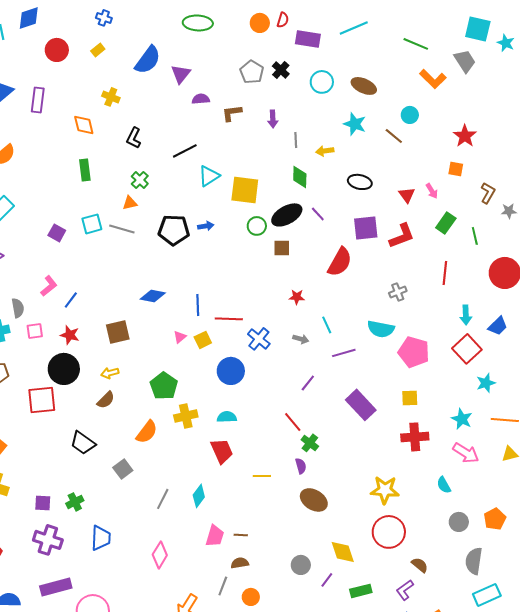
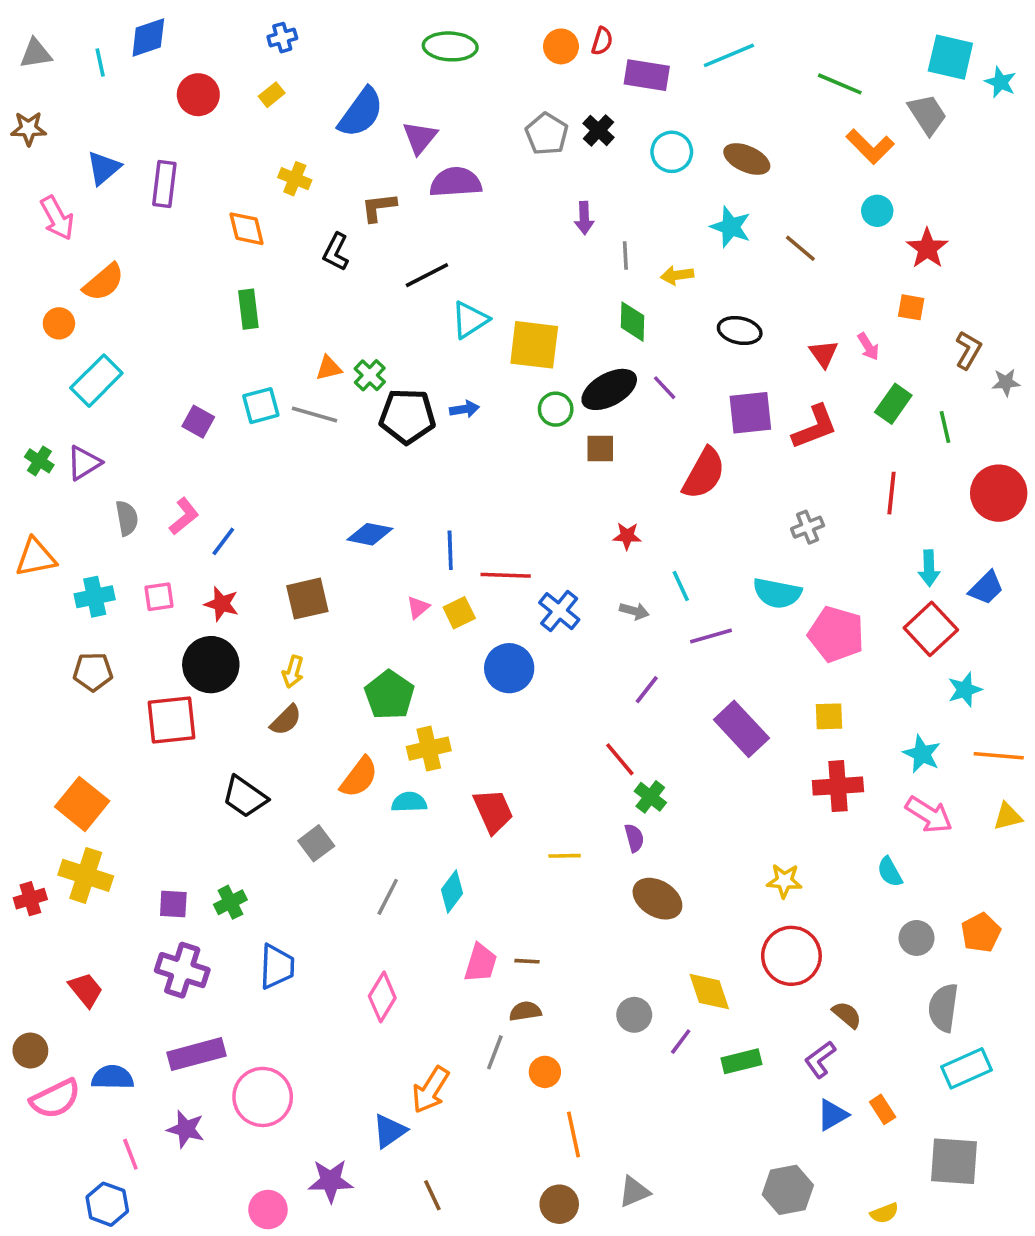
blue cross: (104, 18) -> (282, 38), turned -35
purple semicircle: (201, 99) -> (456, 182), size x1.6
brown L-shape: (232, 113) -> (379, 207), moved
cyan circle: (410, 115) -> (877, 211), moved
green cross: (140, 180) -> (370, 375), moved
gray semicircle: (18, 308) -> (127, 518), moved
yellow arrow: (110, 373) -> (293, 672), turned -60
cyan semicircle: (227, 417) -> (409, 802), moved
yellow star: (385, 490) -> (784, 881), size x0.7

